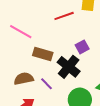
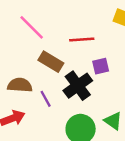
red line: (64, 16) -> (82, 40), moved

